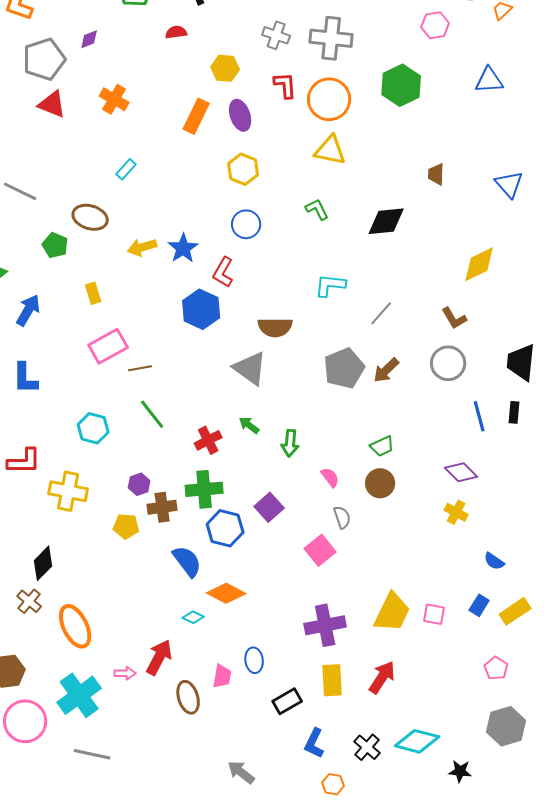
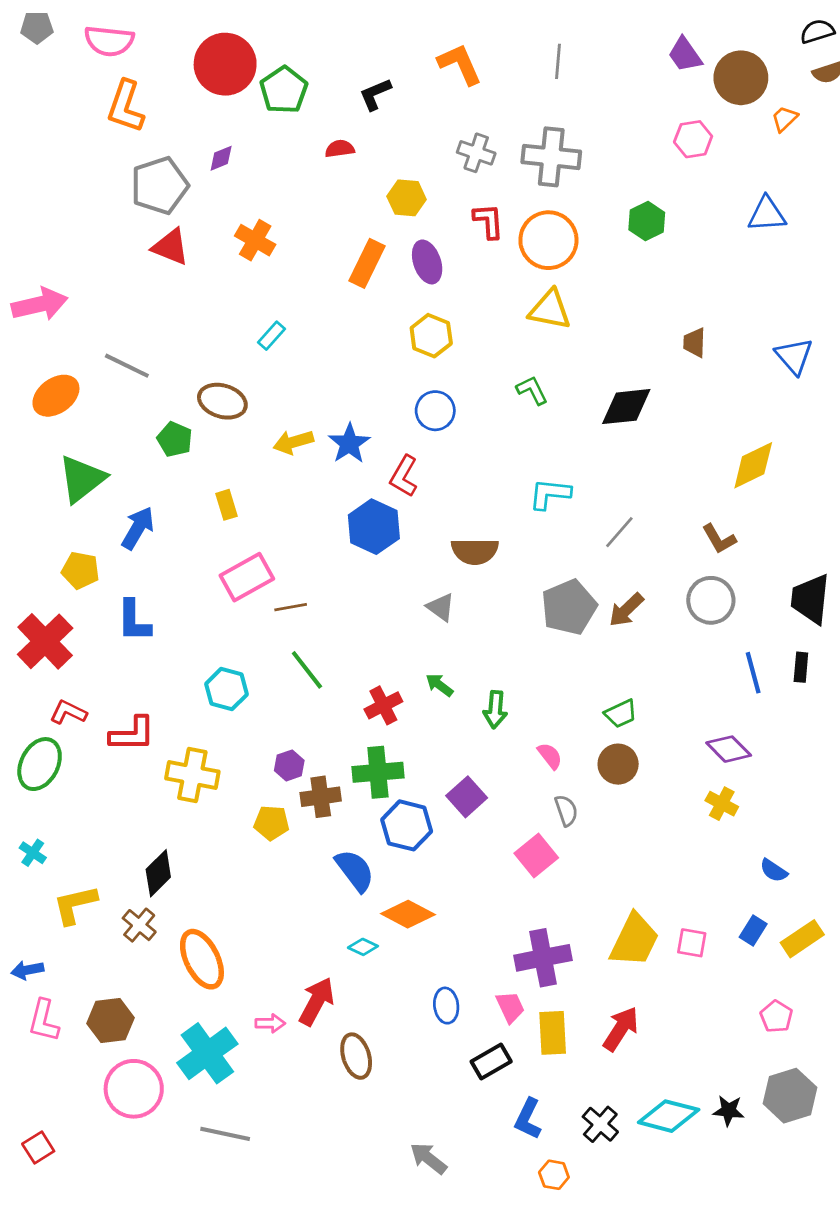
green hexagon: (401, 85) -> (647, 221), size x0.7
gray triangle: (250, 368) -> (441, 607), size x0.6
pink trapezoid: (222, 676) -> (510, 1007), moved, turned -35
black star: (460, 771) -> (729, 1111), moved

